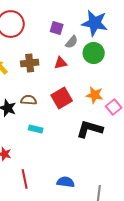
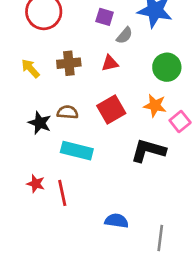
green circle: (94, 53) -> (167, 67), moved
cyan rectangle: (36, 129) -> (77, 151), size x1.6
red line: (25, 179) -> (62, 193), moved

